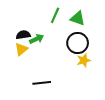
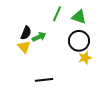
black semicircle: (23, 35) -> (26, 33), turned 120
yellow triangle: (21, 49) -> (24, 47), turned -32

